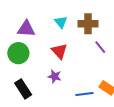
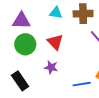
cyan triangle: (61, 22) -> (56, 13), turned -40
green circle: (18, 53) -> (25, 44), moved

